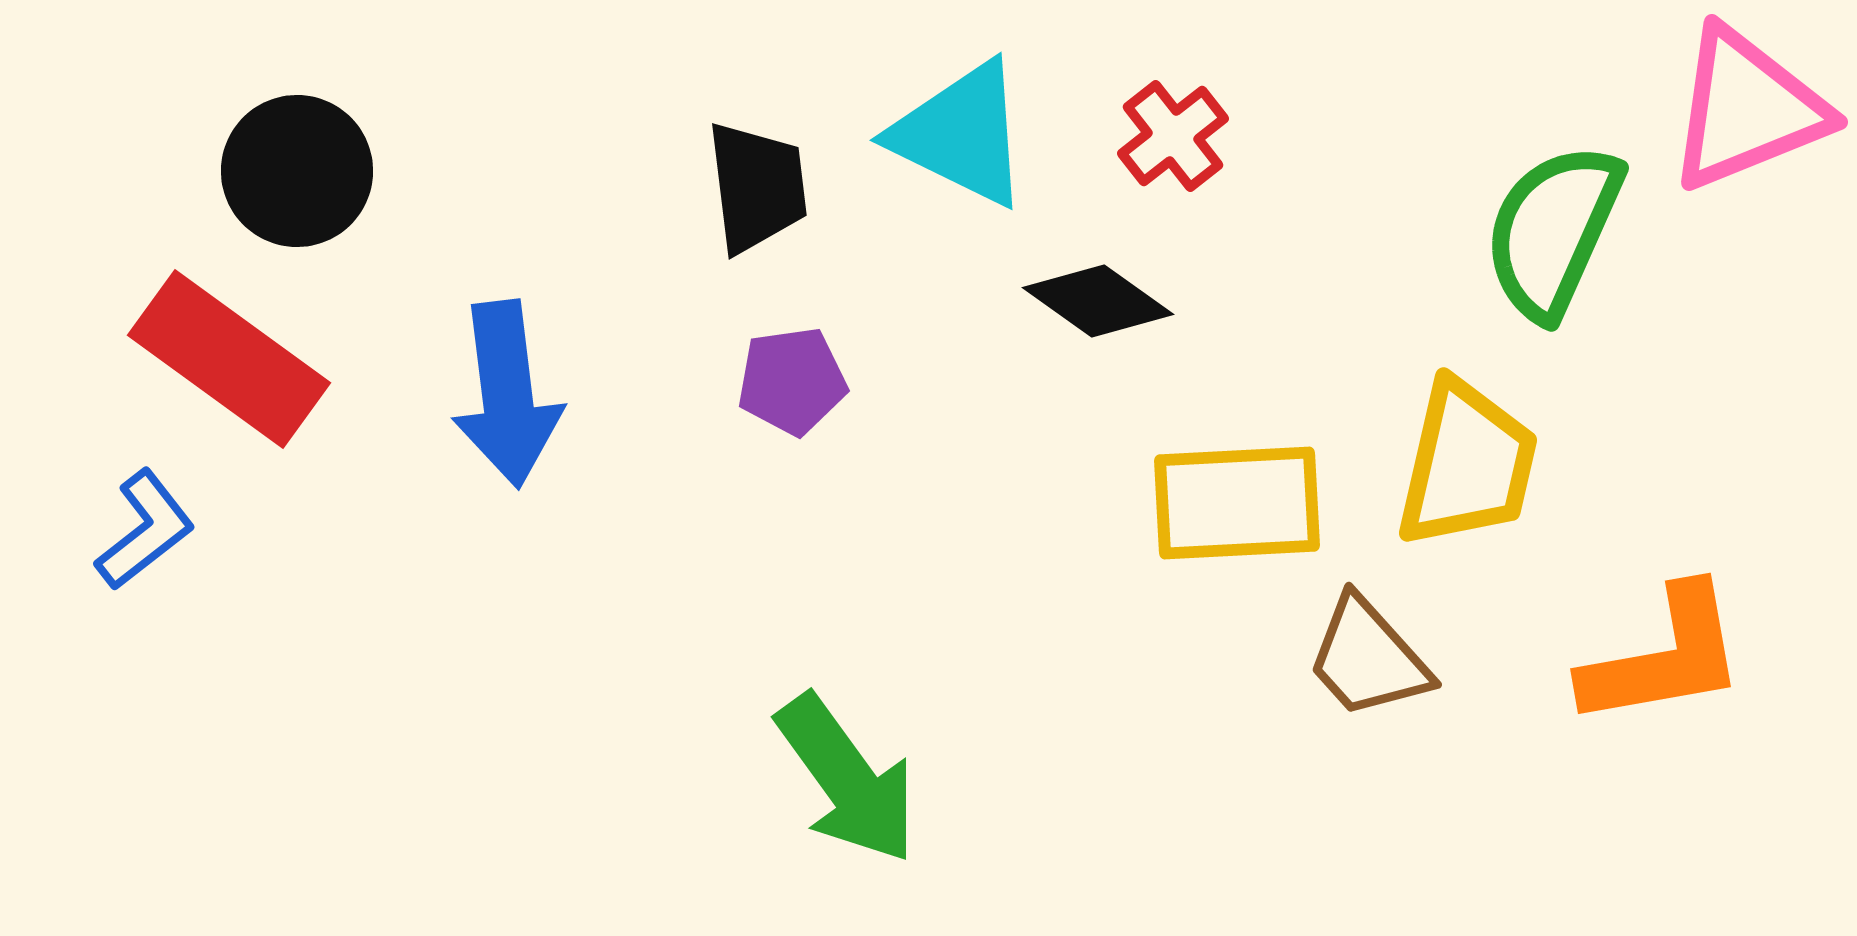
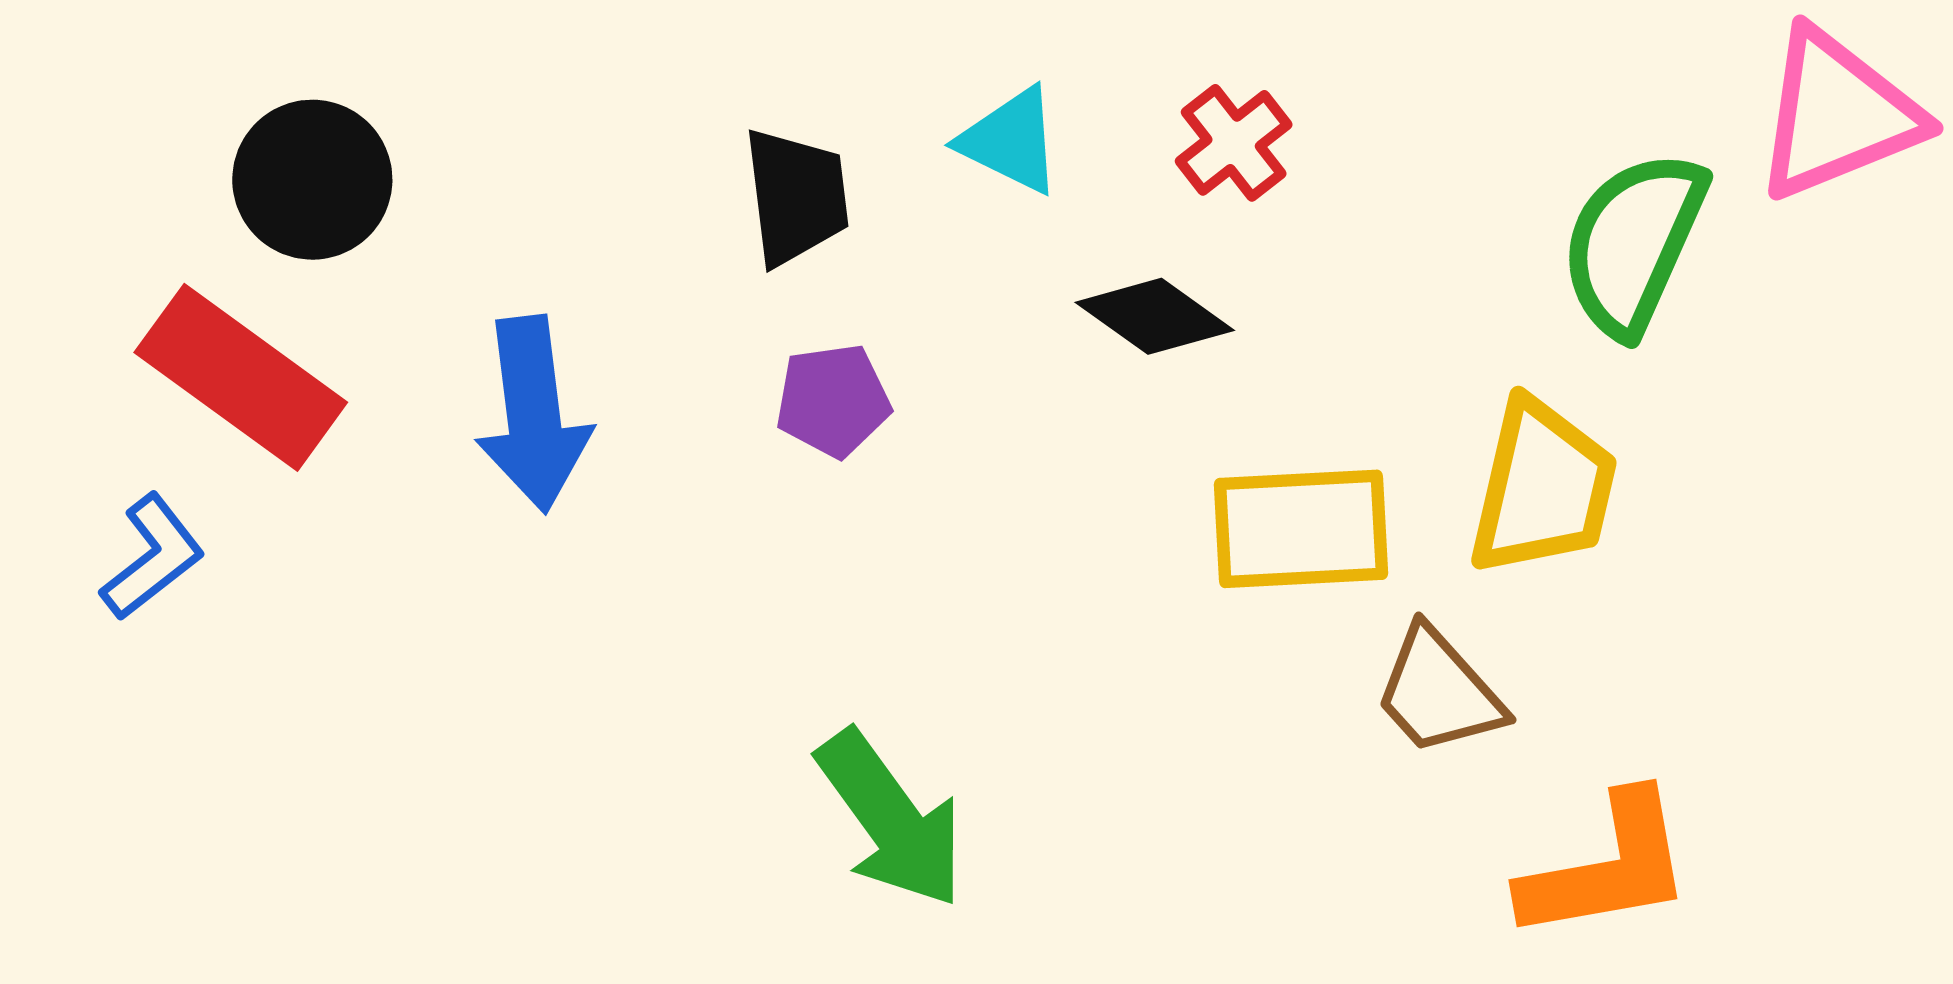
cyan triangle: (961, 134) -> (1011, 141), size x0.7
orange L-shape: (1664, 657) -> (1607, 867), moved

